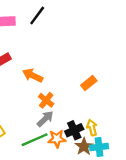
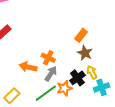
orange arrow: (33, 75) -> (28, 67), moved
brown star: (84, 146) -> (85, 53), moved

